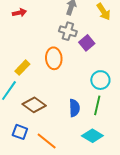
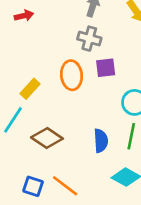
purple square: (87, 43) -> (106, 68), moved, turned 35
blue square: (20, 132) -> (33, 186), moved

